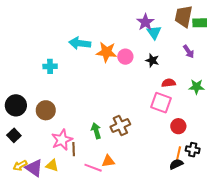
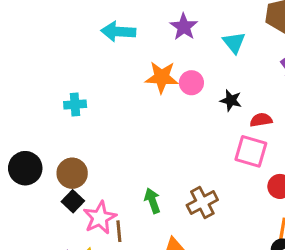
purple star: (145, 22) -> (184, 27), moved
cyan arrow: (80, 43) -> (118, 32), moved
black star: (152, 60) -> (231, 100), moved
brown cross: (120, 125) -> (202, 203), moved
black square: (14, 135) -> (73, 201), moved

